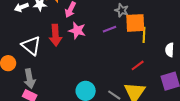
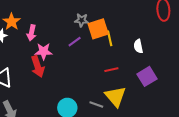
red arrow: (55, 35) -> (38, 67), moved
red line: (138, 65) -> (111, 70), turned 40

